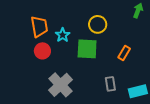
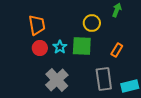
green arrow: (138, 11) -> (117, 10), moved
cyan star: (63, 35) -> (60, 47), moved
gray rectangle: (110, 84) -> (104, 79), size x1.6

